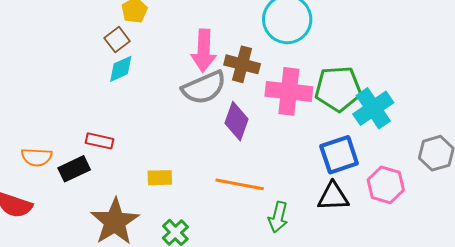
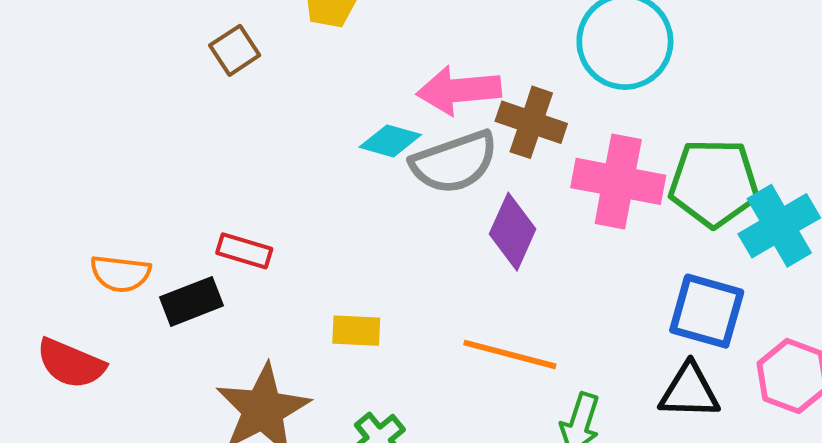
brown square: (117, 40) -> (235, 50), moved
pink arrow: (204, 51) -> (459, 90), turned 78
cyan diamond: (121, 69) -> (390, 141), moved, turned 36
blue square: (339, 155) -> (707, 311), turned 30

